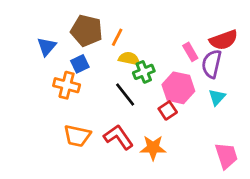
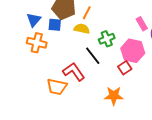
yellow semicircle: (129, 59) -> (82, 29), moved
blue square: (80, 64) -> (55, 25), moved, turned 32
orange cross: (67, 85) -> (37, 43), moved
red L-shape: (118, 137) -> (74, 72), moved

